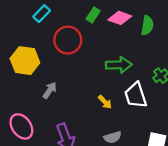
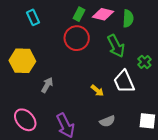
cyan rectangle: (42, 14) -> (33, 17), turned -63
red circle: (68, 40) -> (77, 38), moved
green arrow: (119, 65) -> (116, 46), moved, turned 70

